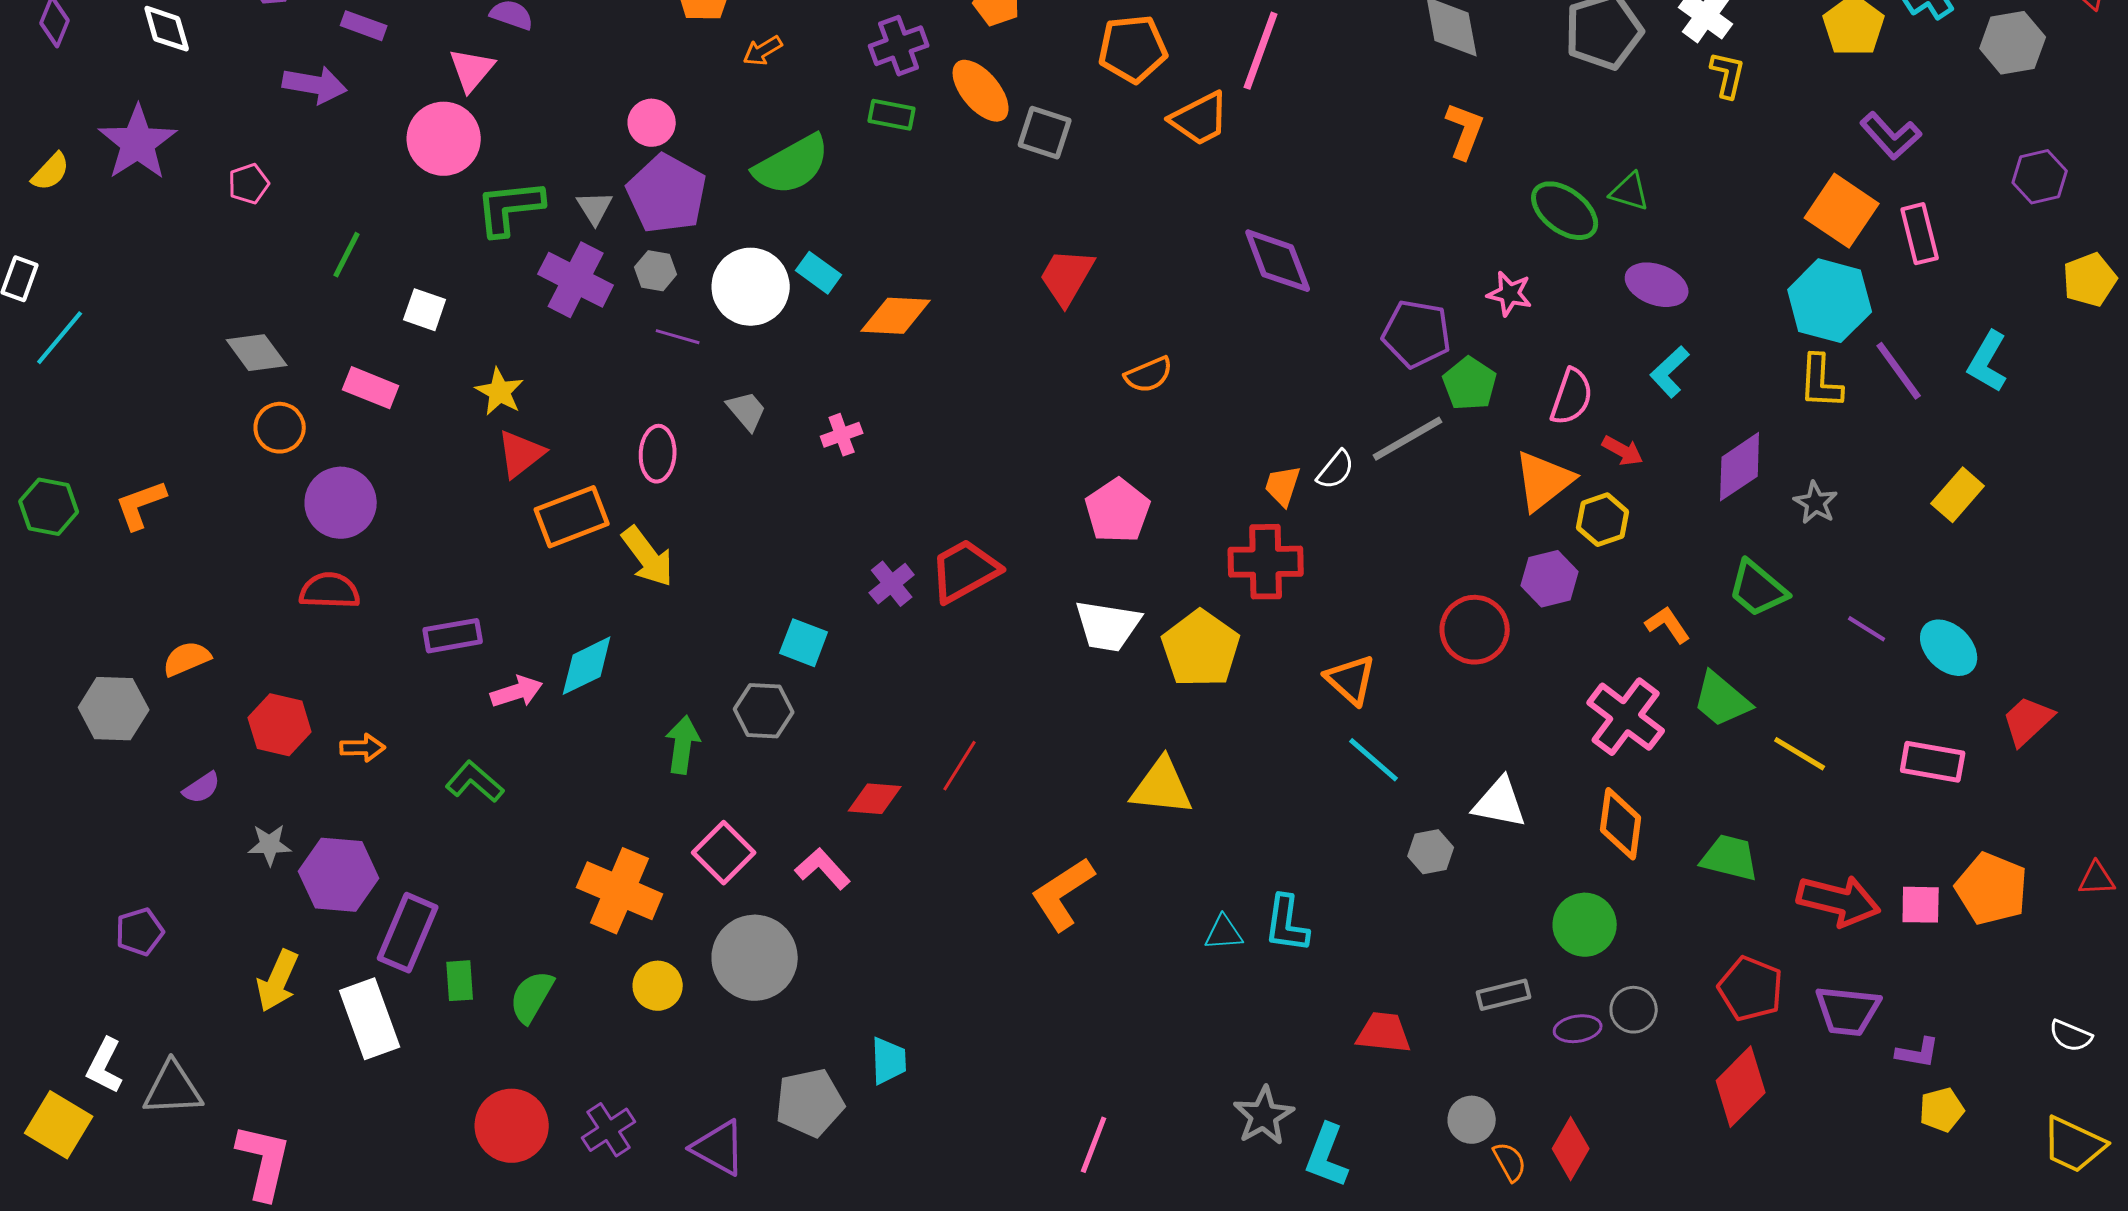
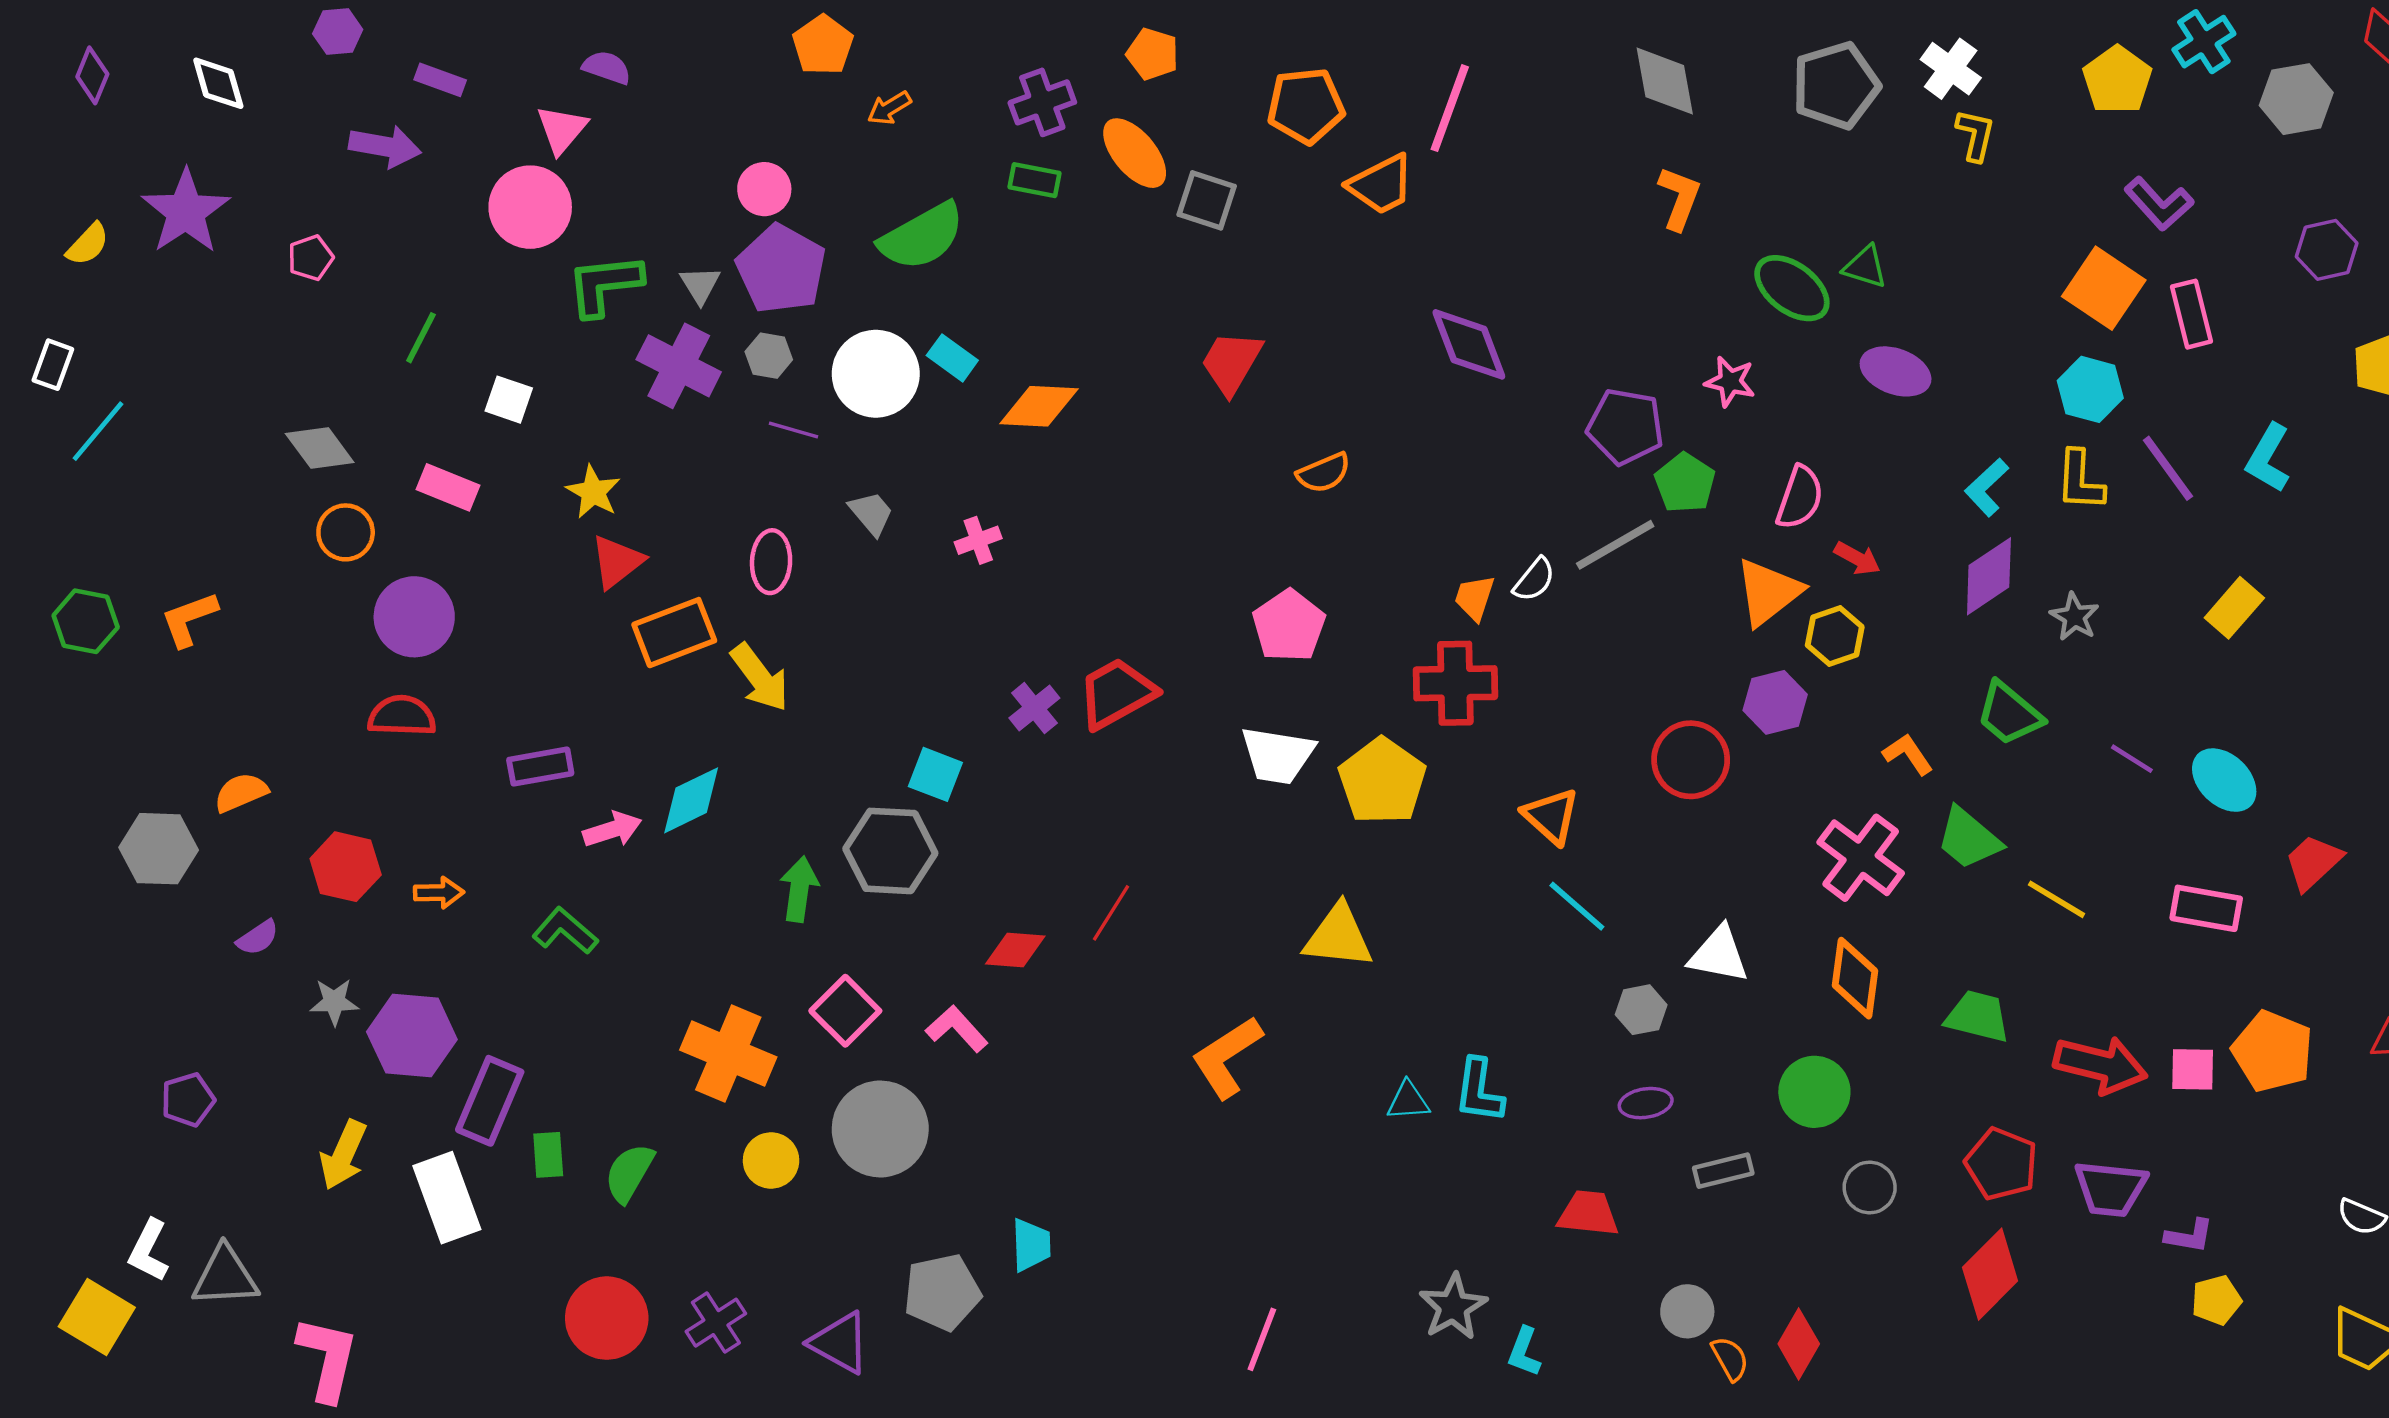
cyan hexagon: (1830, 301) -> (2090, 389), size x0.7
cyan L-shape: (1670, 372) -> (1987, 487), moved
gray hexagon: (764, 711) -> (890, 851), size x1.4
purple ellipse: (1578, 1029) -> (1646, 1103), moved
cyan L-shape: (1327, 1156) -> (1524, 1352), size x0.7

